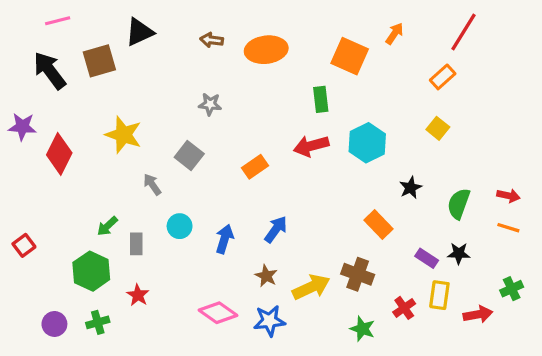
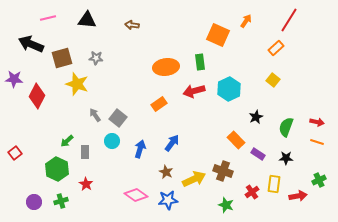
pink line: (58, 21) -> (48, 18), moved
black triangle: (139, 32) -> (87, 20), turned 30
orange ellipse: (266, 50) -> (166, 67), moved
brown square: (99, 61) -> (62, 58), moved
black arrow: (50, 71) -> (31, 44), turned -30
gray star: (210, 104) -> (96, 58), moved
gray square: (189, 156) -> (118, 118), moved
purple rectangle: (427, 258) -> (258, 154), moved

